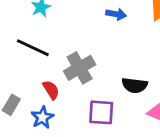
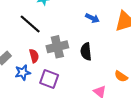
black semicircle: (135, 85) -> (86, 52), moved, turned 60
purple square: (101, 112) -> (49, 79), moved

